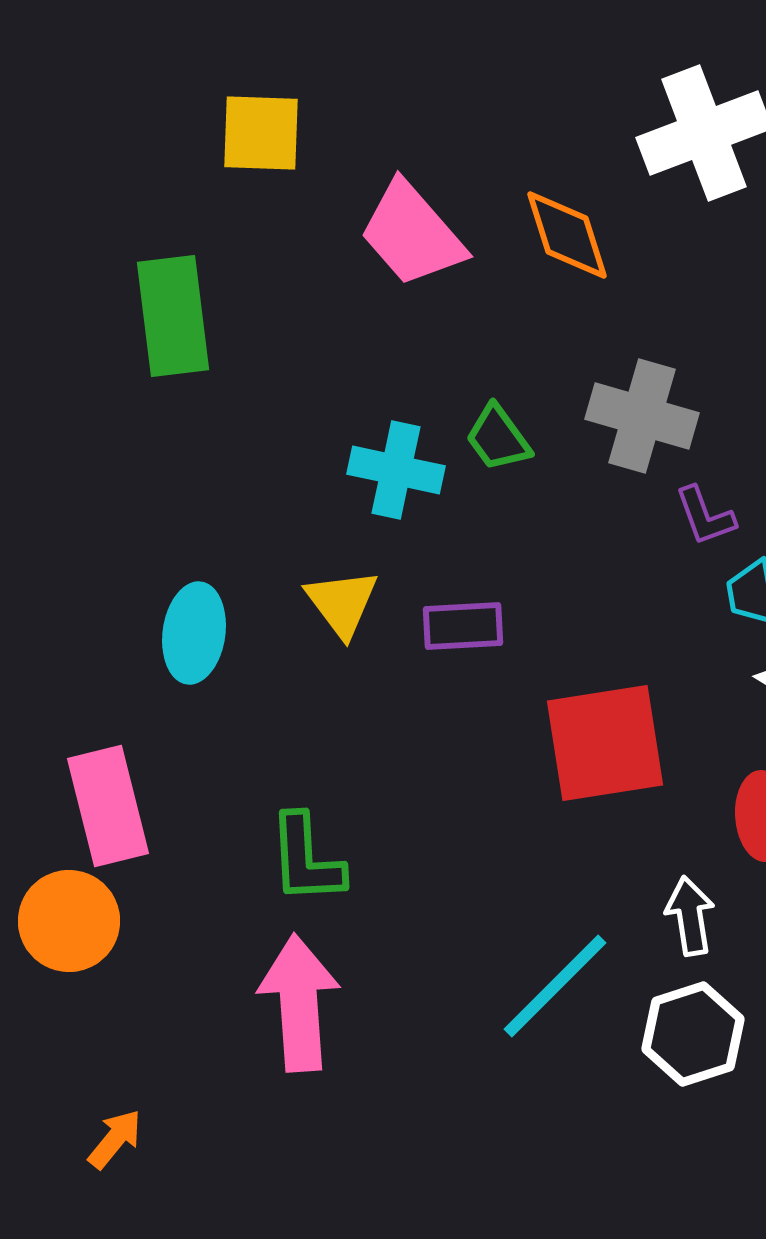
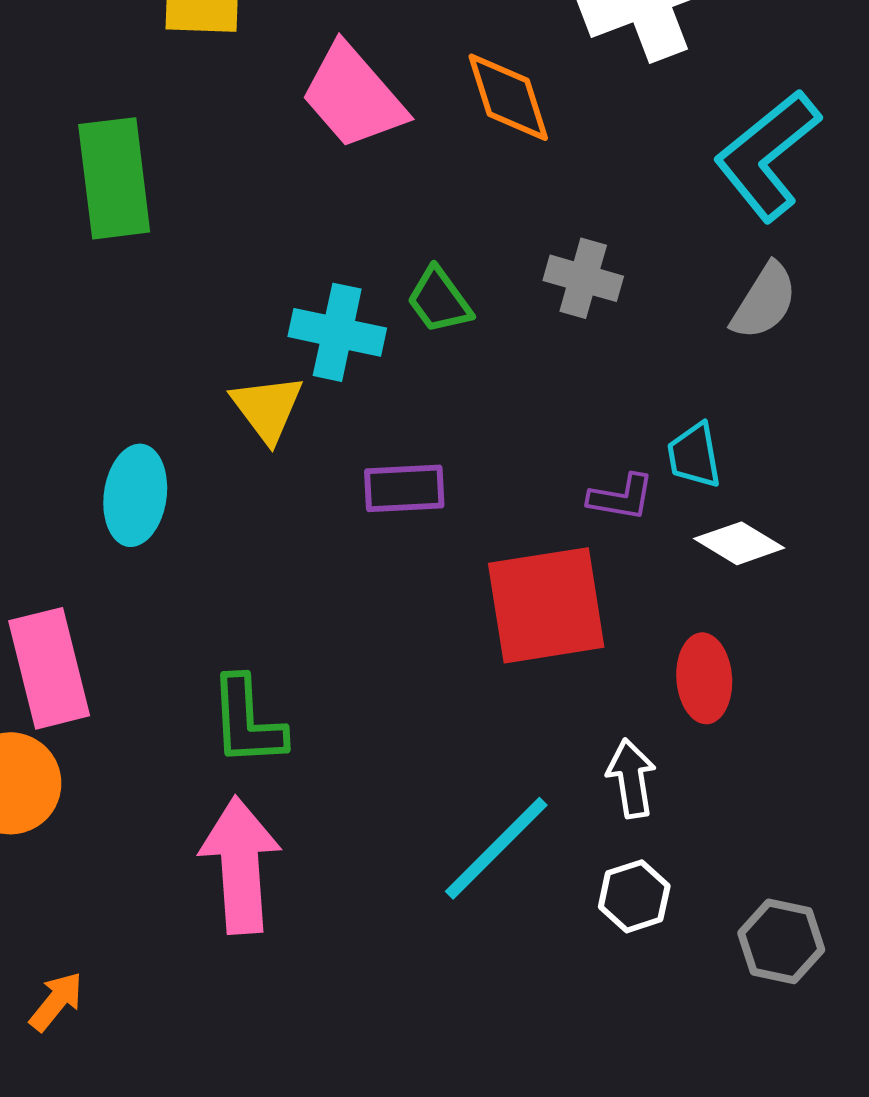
gray cross: (642, 416) -> (583, 278), size x0.7
purple L-shape: (705, 516) -> (621, 497), moved, turned -60
yellow triangle: (342, 603) -> (267, 408), moved
white hexagon: (693, 1034) -> (634, 896), size x0.7

